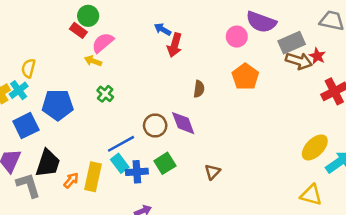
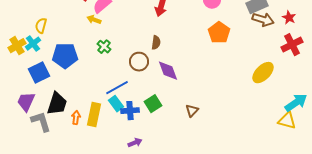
red star: (317, 56) -> (289, 18), moved
brown semicircle: (199, 89) -> (156, 43), moved
brown circle: (155, 126) -> (139, 62), moved
yellow ellipse: (315, 147) -> (263, 73), moved
orange arrow: (71, 180) -> (76, 118), turned -32
yellow triangle: (311, 195) -> (287, 121), moved

